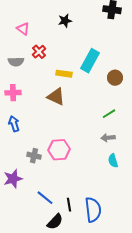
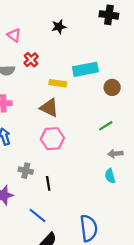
cyan rectangle: (90, 61) -> (85, 69), turned 50
gray arrow: (108, 138) -> (115, 154), moved
pink hexagon: (59, 150) -> (52, 139), moved
black line: (69, 205) -> (48, 183), moved

